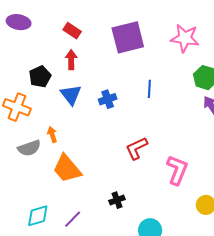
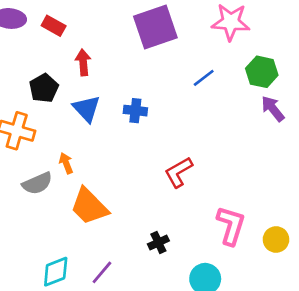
red rectangle: (72, 31) -> (54, 26), moved
blue line: (149, 89) -> (204, 78), moved, turned 54
blue cross: (108, 99) -> (135, 111), turned 30
pink L-shape: (177, 170) -> (231, 226), moved

